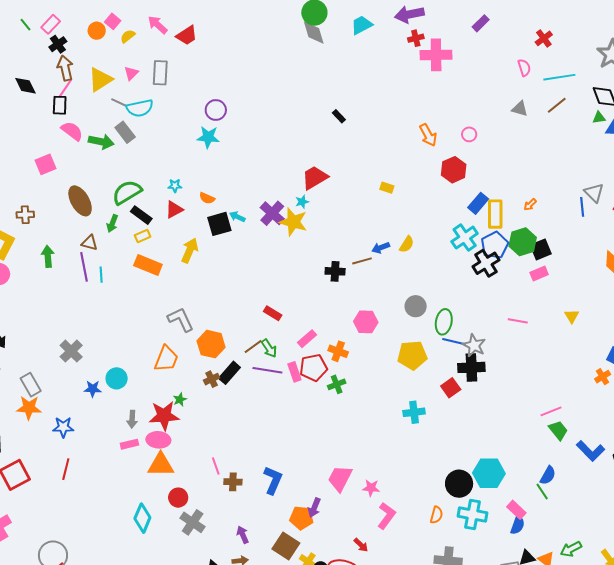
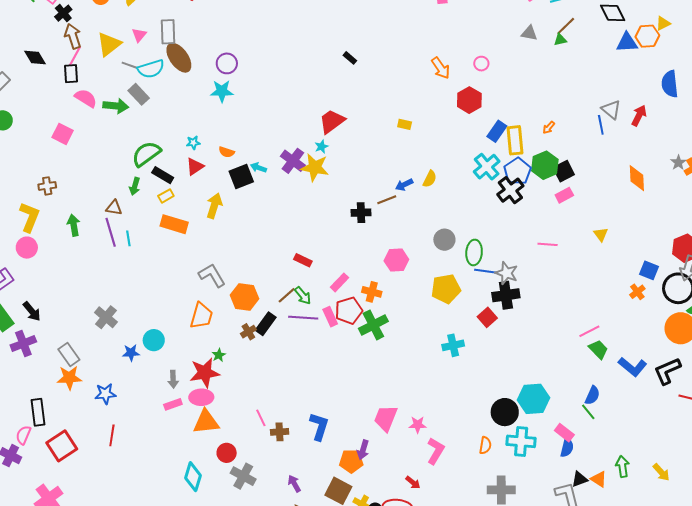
green triangle: (599, 118) -> (560, 40), moved
pink square: (46, 164) -> (63, 134), turned -35
brown ellipse: (80, 201) -> (179, 58), moved
green cross: (337, 384) -> (373, 325), size x1.6
green arrow: (571, 549) -> (622, 466), turned 115

